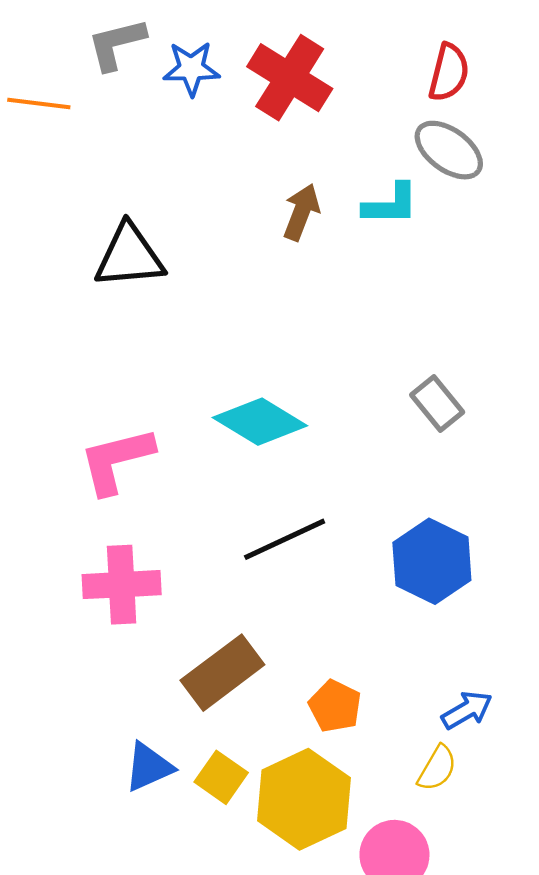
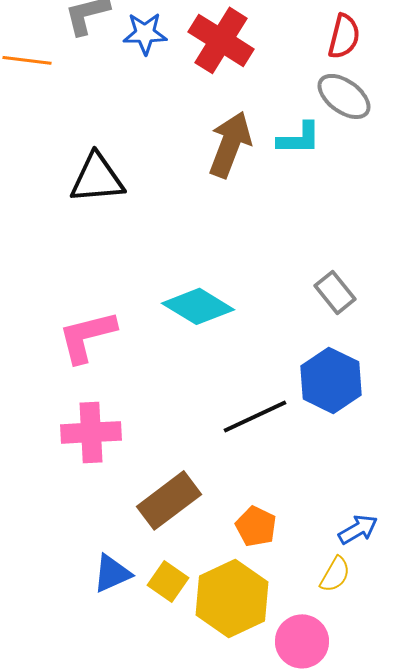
brown arrow: (301, 212) -> (230, 144), size x1.5
black line: (285, 539) -> (255, 416), moved
blue hexagon: (432, 561) -> (331, 380), moved

